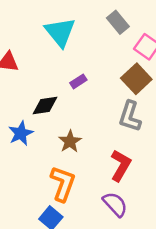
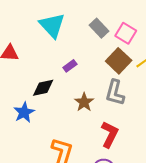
gray rectangle: (118, 22) -> (99, 28), moved
brown star: (70, 141) -> (84, 102), moved

